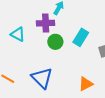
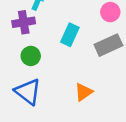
green circle: (55, 42) -> (31, 56), moved

